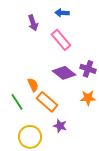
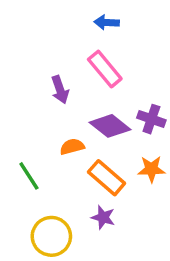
purple arrow: (33, 23) -> (60, 90), moved
orange semicircle: (33, 85) -> (72, 147), moved, turned -80
orange rectangle: (47, 102) -> (107, 178), moved

